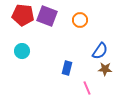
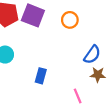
blue rectangle: (67, 68) -> (41, 76), moved

